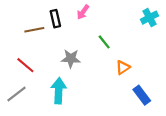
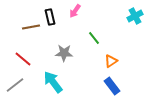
cyan arrow: (59, 91) -> (53, 82), turned -40
blue rectangle: (142, 95) -> (112, 86), moved

